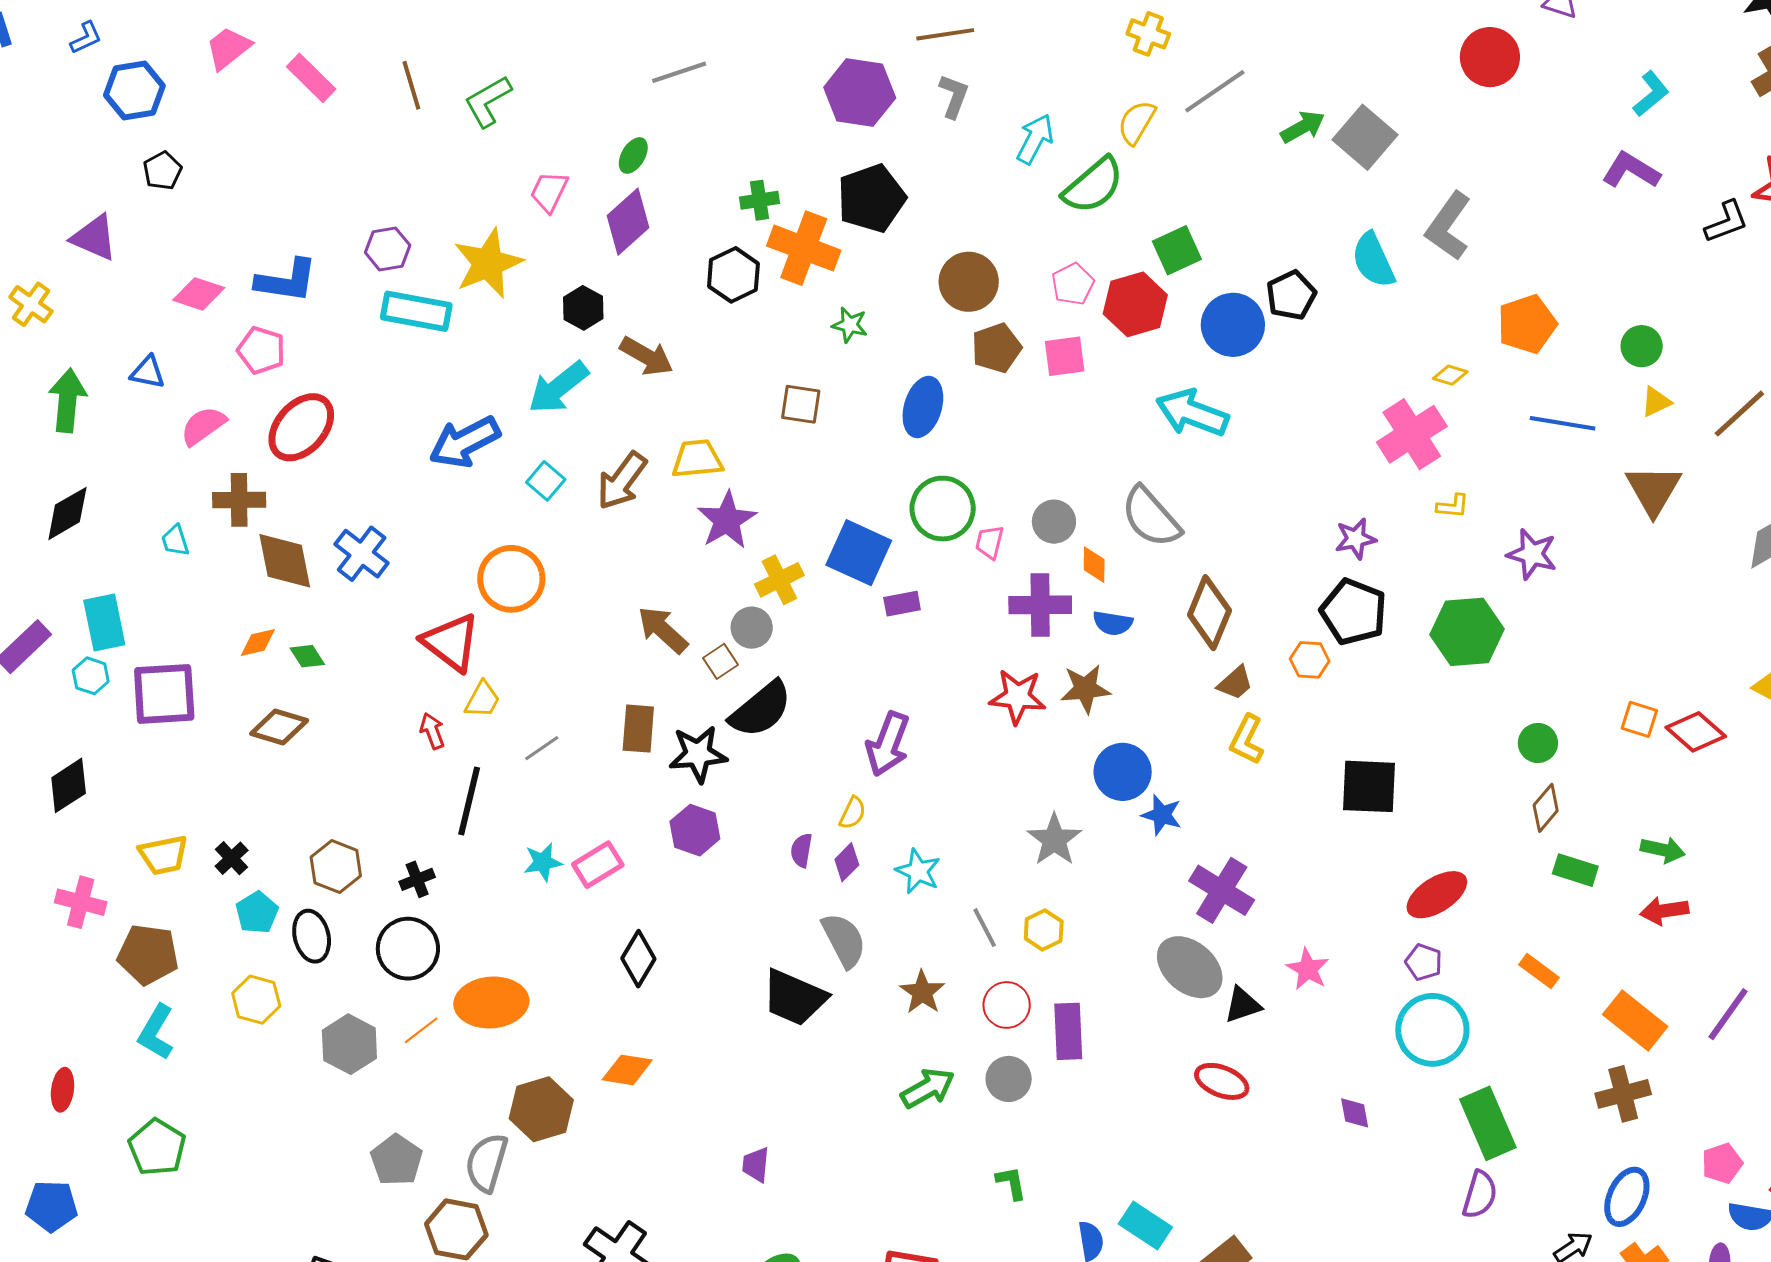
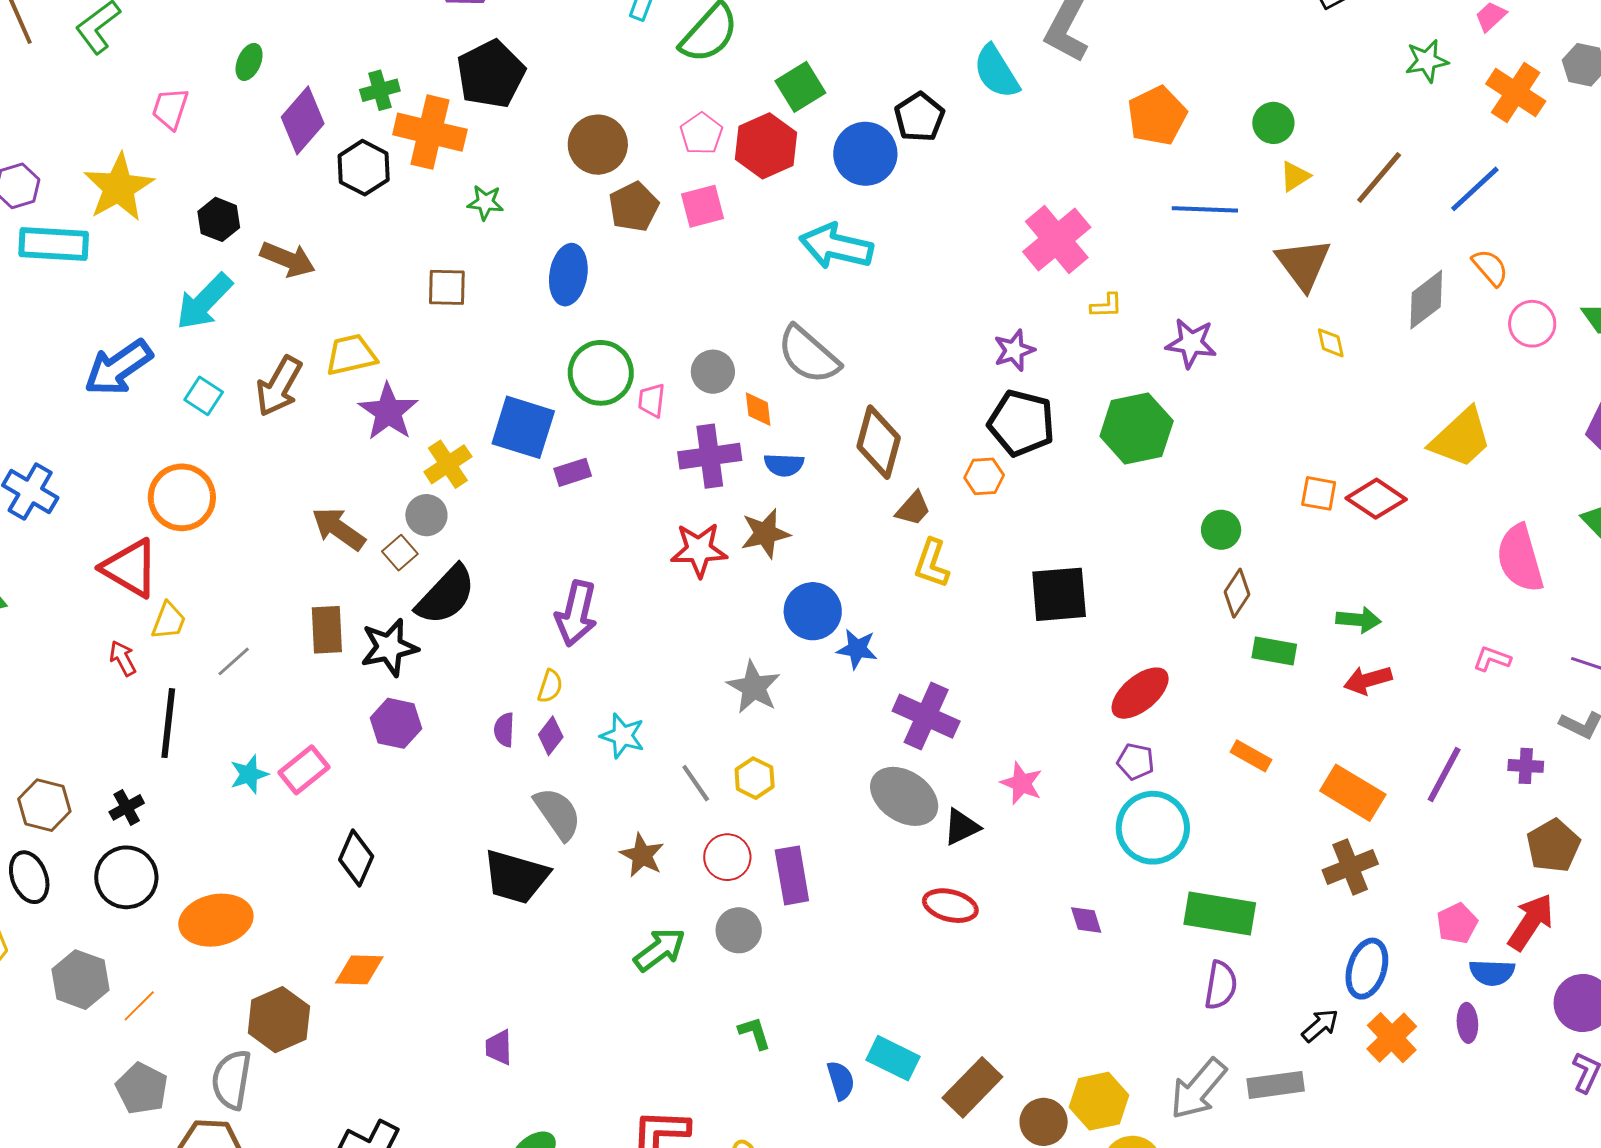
purple diamond: (628, 222) -> (303, 120), moved
yellow diamond: (1450, 375) -> (1331, 343), moved, turned 68
orange line: (421, 1030) -> (139, 1006), moved
green rectangle: (1488, 1123) -> (1220, 913), turned -50

